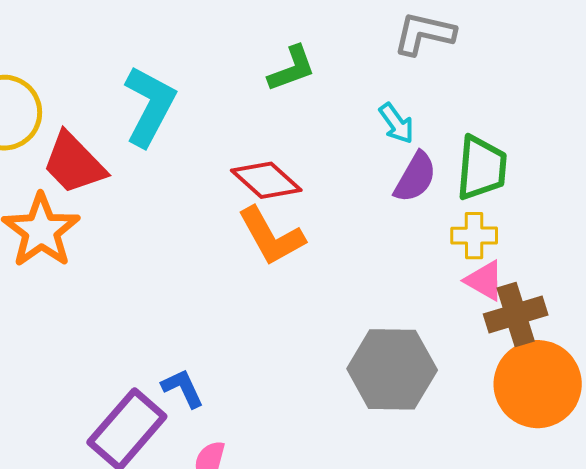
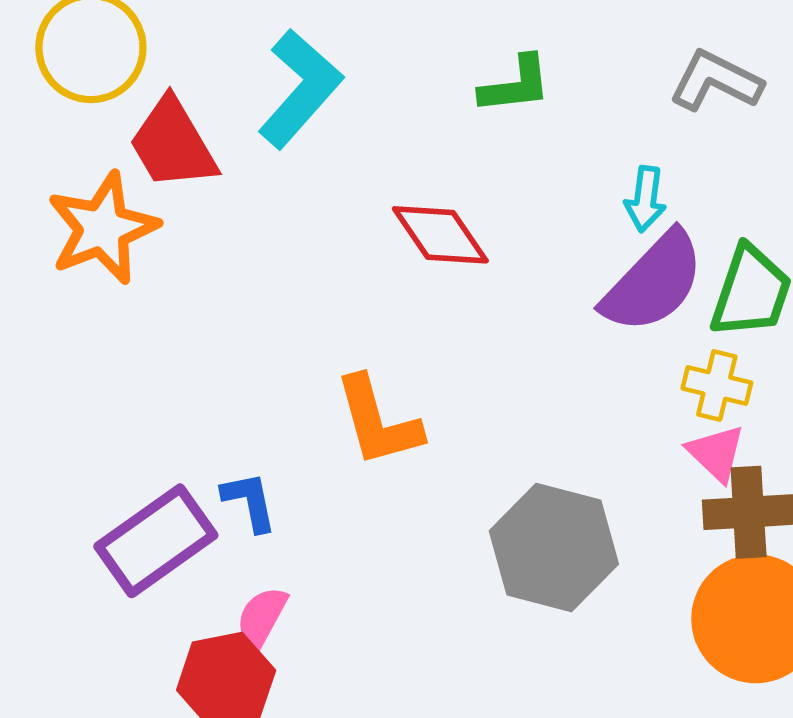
cyan arrow: (396, 123) -> (645, 199), turned 30
purple semicircle: (415, 177) -> (653, 282), size x1.5
orange L-shape: (271, 236) -> (378, 421), moved

